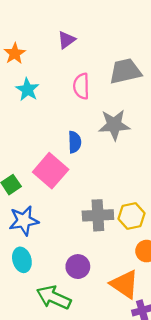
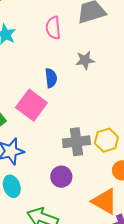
gray star: (114, 125) -> (85, 60), size x0.7
purple circle: (78, 267) -> (61, 177), moved

